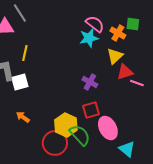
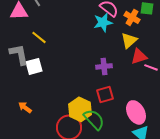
yellow line: (25, 53) -> (39, 37), turned -63
purple cross: (90, 82) -> (104, 66), turned -35
orange arrow: (23, 117) -> (25, 107), moved
pink ellipse: (108, 128) -> (136, 112), moved

